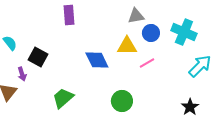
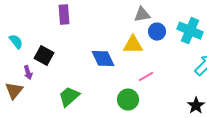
purple rectangle: (69, 15) -> (64, 15), moved
pink line: (147, 63) -> (146, 77), moved

